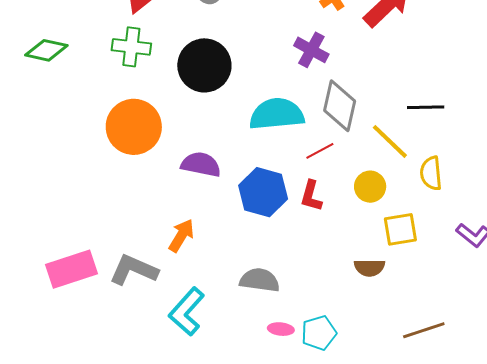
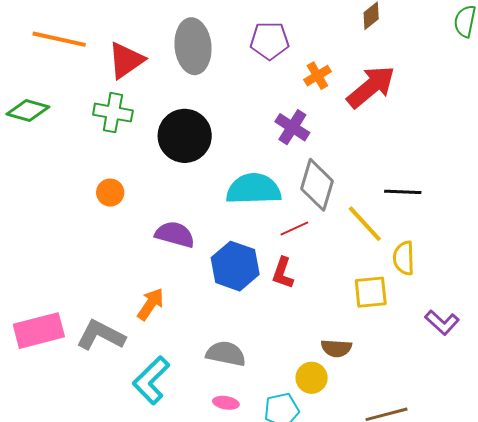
orange circle: (134, 127) -> (110, 193), size x0.5
yellow circle: (370, 187) -> (312, 378), moved
yellow square: (400, 229) -> (371, 292), moved
pink ellipse: (281, 329) -> (226, 403), moved

